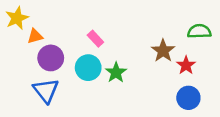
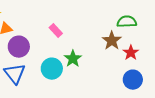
green semicircle: (199, 31) -> (127, 22), moved
cyan circle: (88, 68) -> (52, 69), moved

